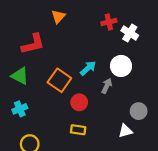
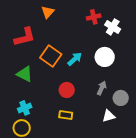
green triangle: (20, 76) -> (25, 74), moved
orange square: (59, 80) -> (51, 56), moved
gray arrow: (107, 86) -> (102, 88), moved
cyan cross: (20, 109) -> (25, 108), moved

